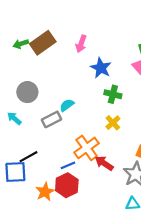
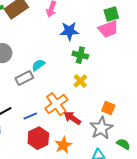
blue star: (101, 68) -> (69, 31), turned -30
blue line: (68, 165) -> (30, 116), moved
orange star: (45, 192) -> (63, 145), moved

